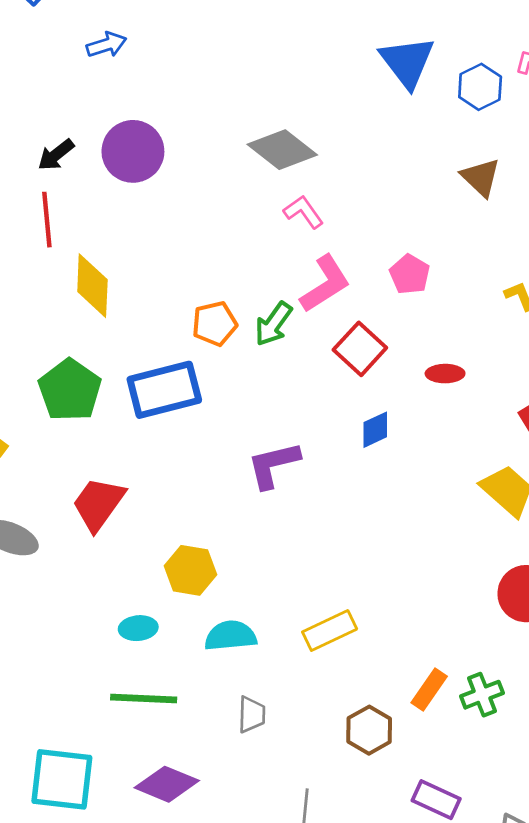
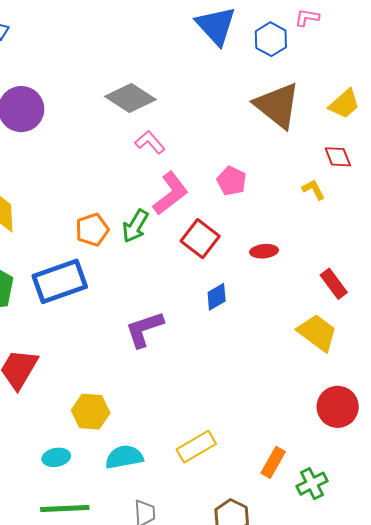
brown triangle: (481, 177) -> (277, 105), size x1.6
orange rectangle: (429, 689) -> (273, 462), moved

